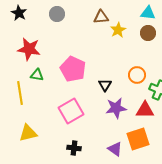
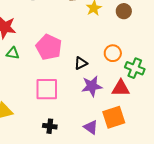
black triangle: (105, 85) -> (81, 63), turned 32
pink square: (71, 111) -> (47, 89), turned 30

